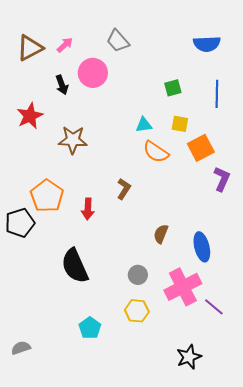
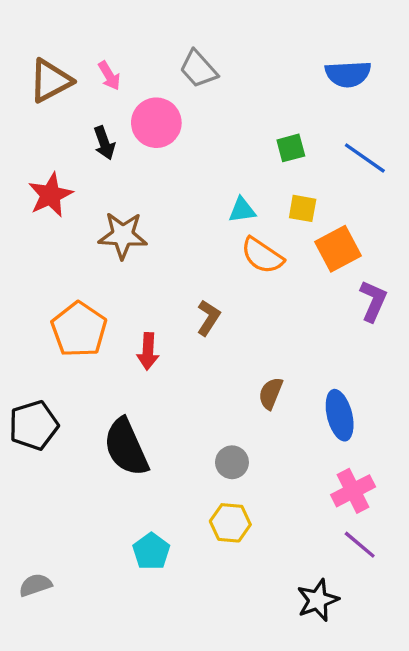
pink arrow: (65, 45) -> (109, 76), turned 102
blue line: (217, 94) -> (365, 158), turned -56
black pentagon: (20, 223) -> (34, 425), moved
pink cross: (183, 287) -> (353, 491), moved, size x0.7
purple line: (214, 307) -> (360, 545), moved

